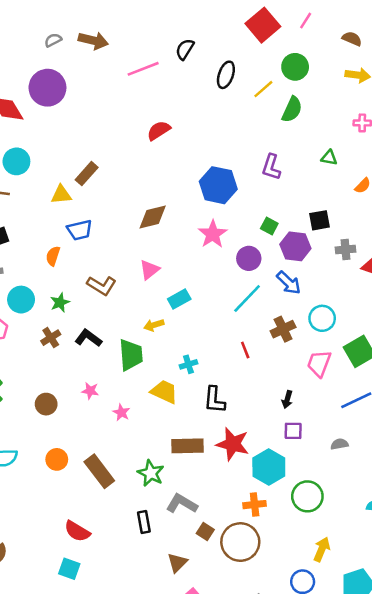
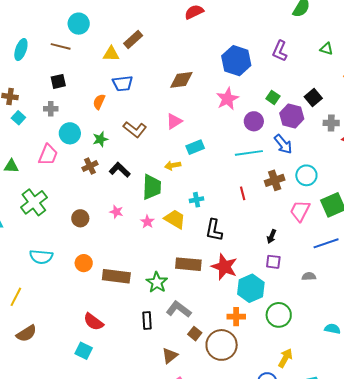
black square: (320, 220) -> (313, 98), turned -36
cyan line: (247, 299) -> (249, 153), turned 32
pink star: (121, 413) -> (147, 222), moved
brown rectangle: (99, 471) -> (116, 276), turned -52

